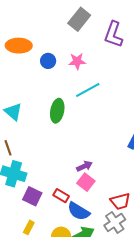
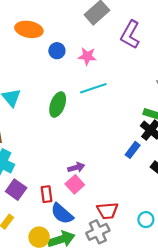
red rectangle: (61, 196) -> (47, 194), turned 42

